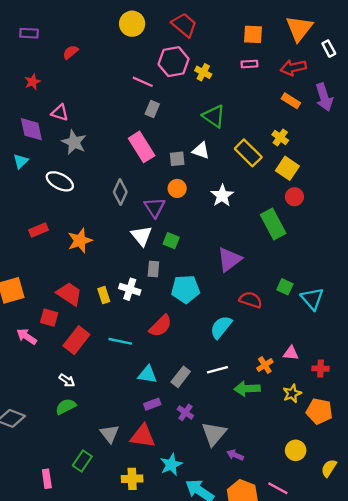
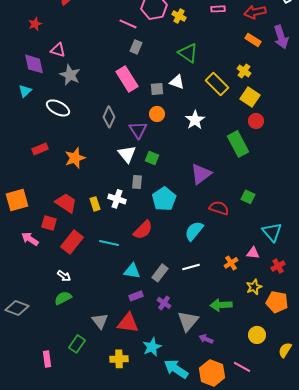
cyan pentagon: (185, 289) -> (164, 199), turned -30
cyan triangle: (312, 299) -> (272, 232), moved
red cross: (321, 369) -> (278, 266), turned -32
green arrow: (247, 389) -> (221, 305), moved

